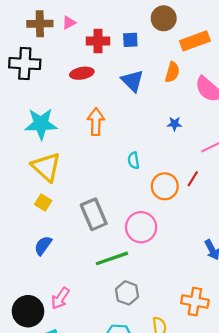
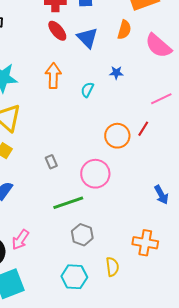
red ellipse: (82, 73) -> (57, 31), moved, turned 60
blue star: (174, 124) -> (116, 73), moved
cyan semicircle: (134, 160) -> (87, 90), moved, turned 35
gray rectangle: (94, 214) -> (51, 162), size x0.5

